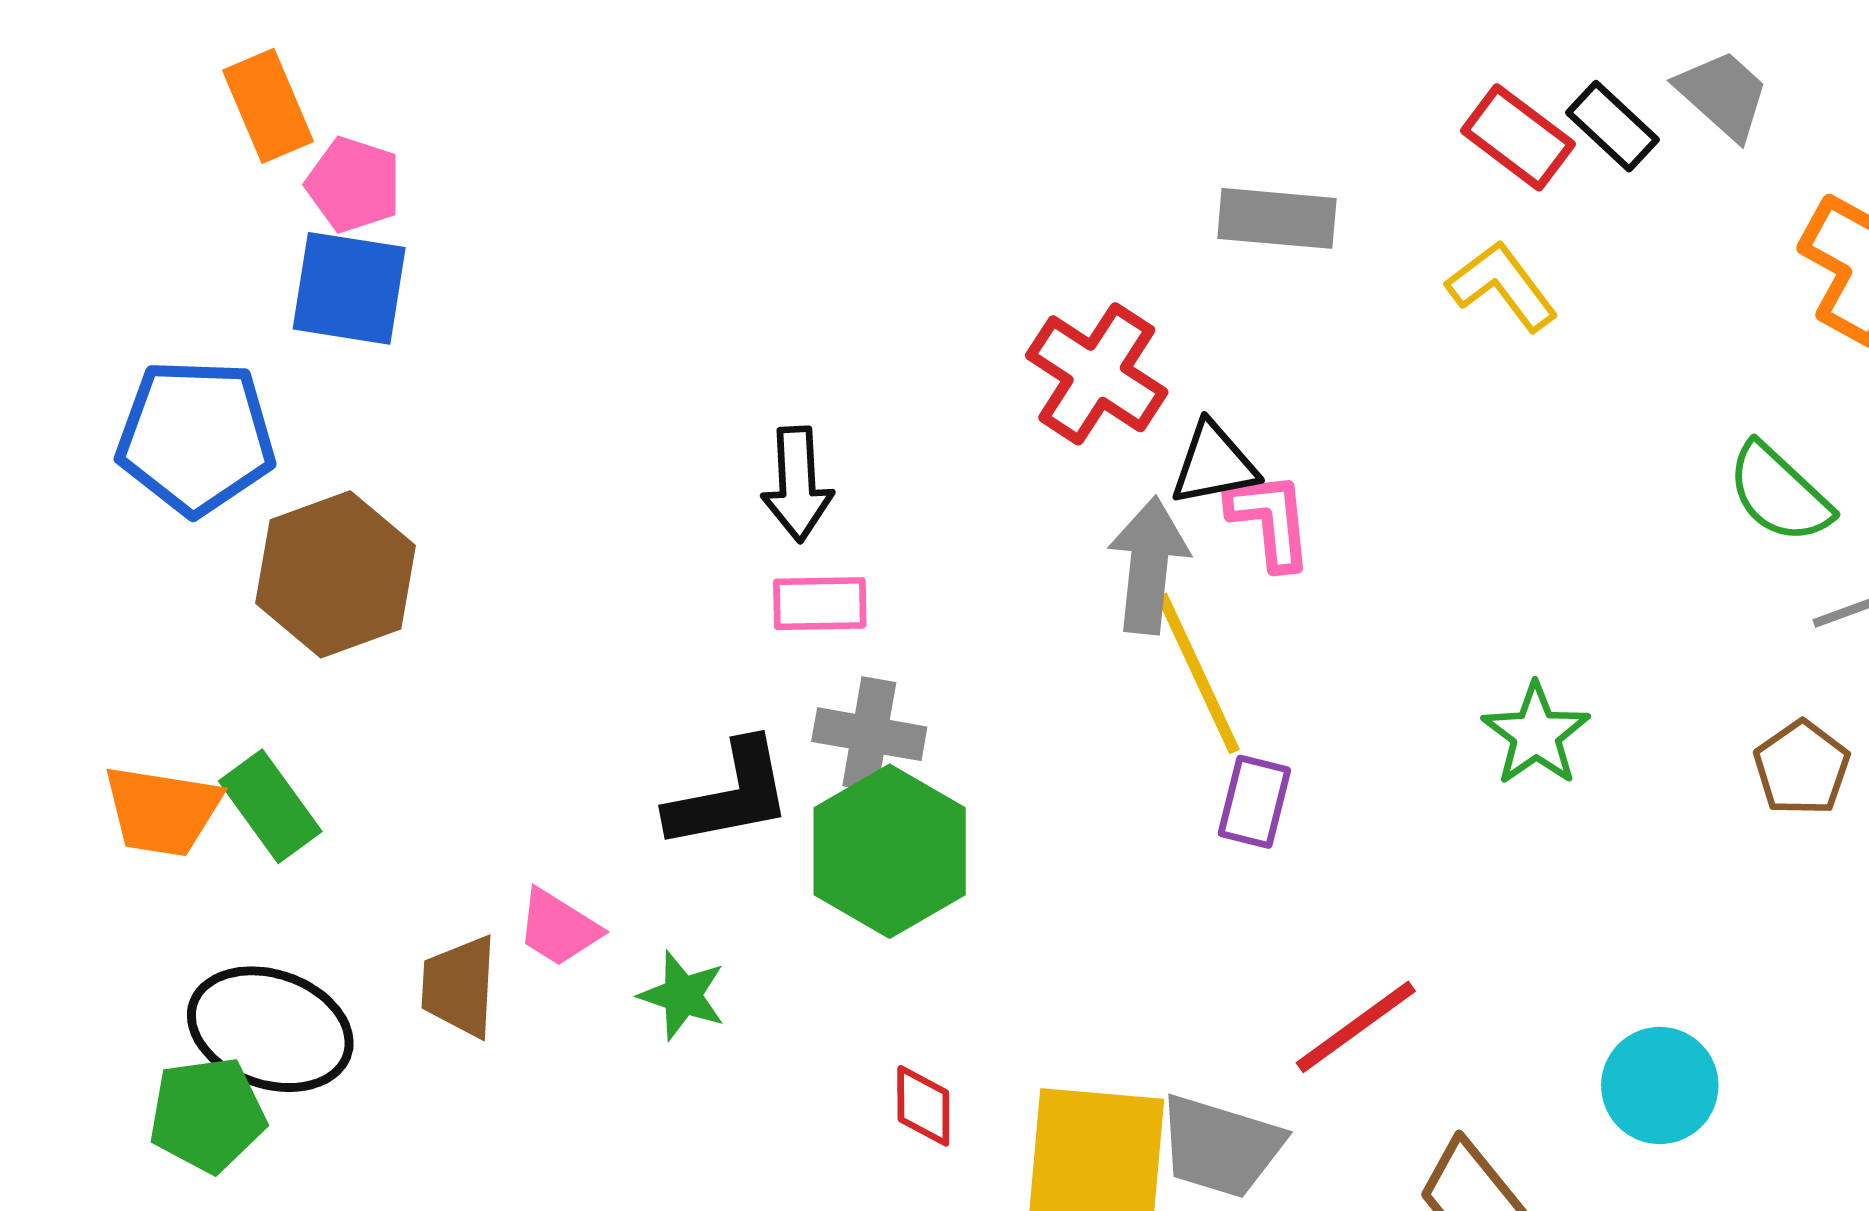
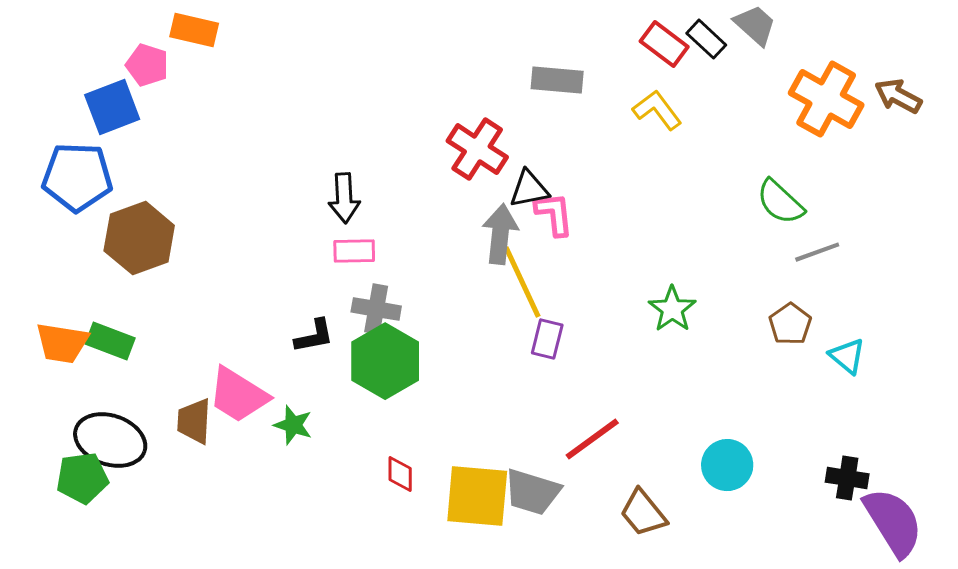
orange rectangle: (268, 106) -> (194, 30), moved, turned -54
blue square: (349, 288) -> (112, 107), moved, turned -30
black L-shape: (730, 795) -> (314, 336), size x0.7
green rectangle: (270, 806) -> (110, 341), turned -33
pink trapezoid: (559, 928) -> (238, 395), size x1.6

